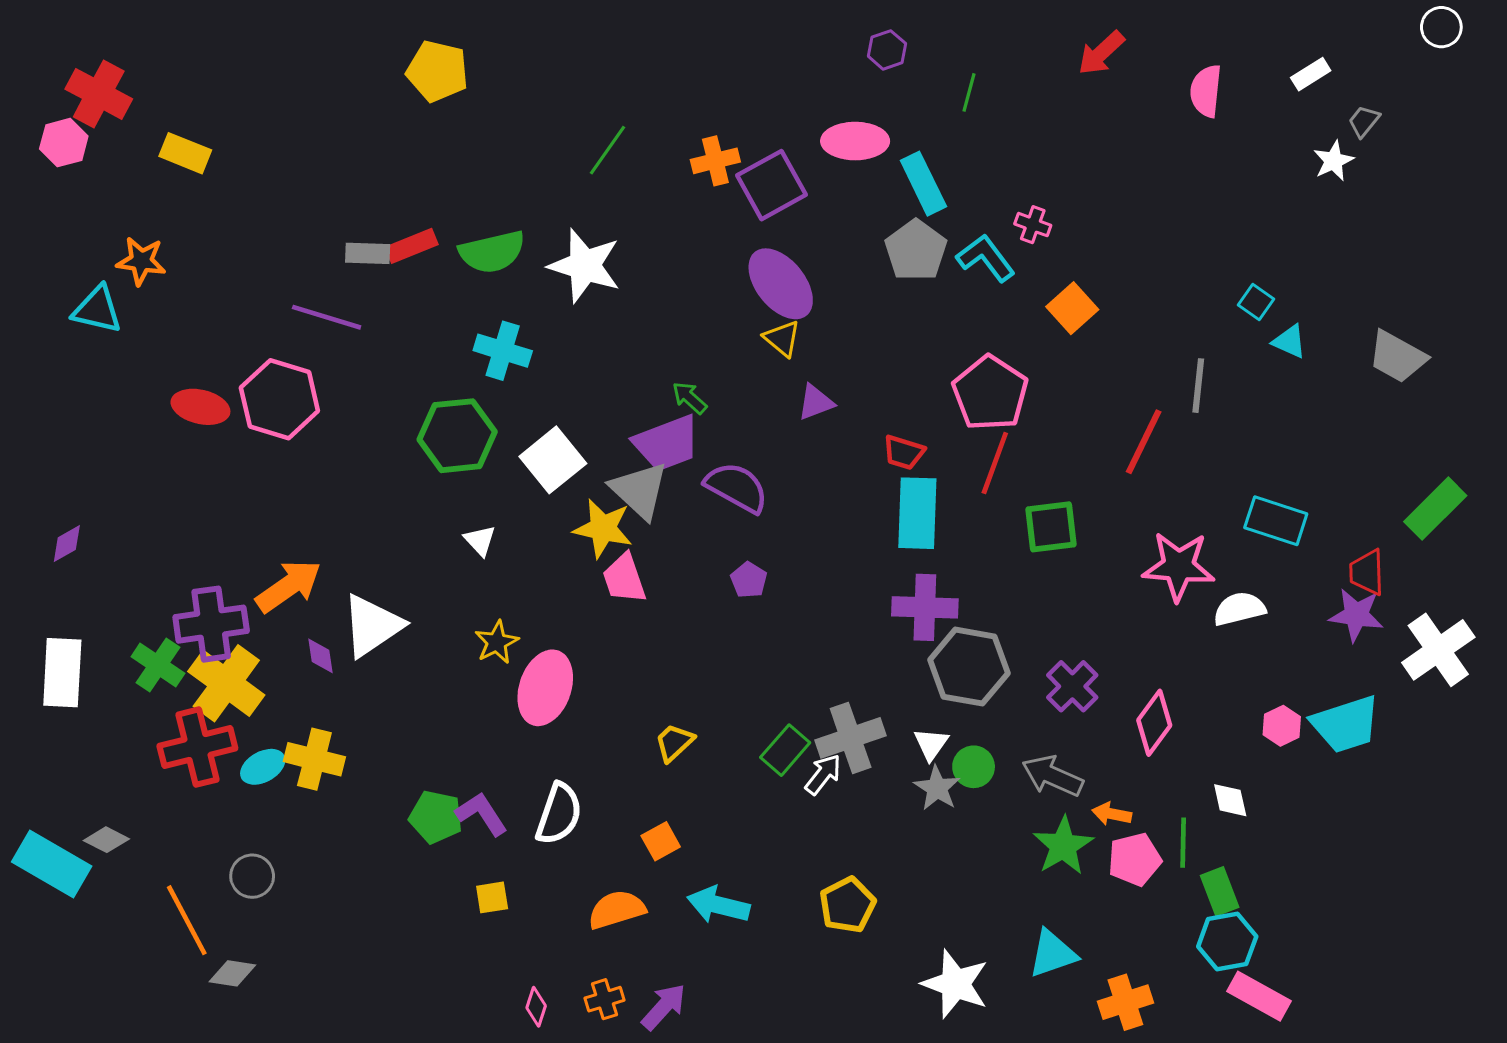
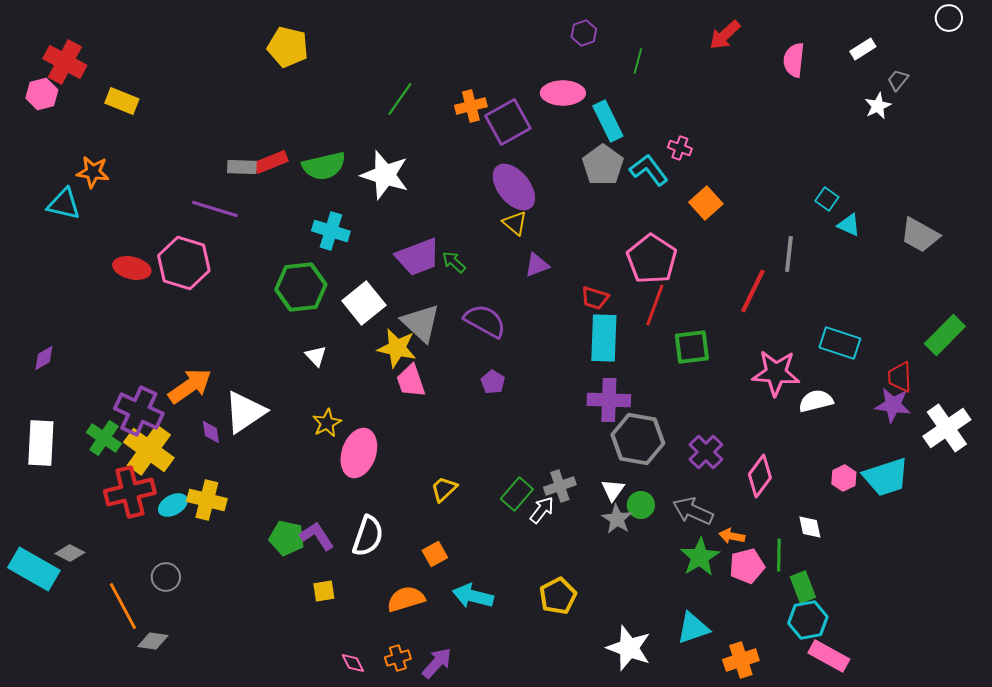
purple trapezoid: (667, 443) -> (418, 257), moved
purple cross: (211, 624) -> (139, 411), turned 33
gray cross: (851, 738) -> (560, 486), size x0.7
pink diamond: (536, 1007) -> (353, 663), turned -45

